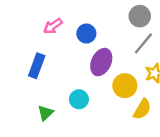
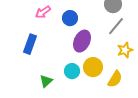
yellow circle: (125, 86) -> (93, 67), moved
cyan circle: (79, 99) -> (72, 71), moved
green triangle: (45, 113) -> (46, 81), moved

